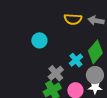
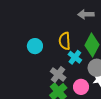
yellow semicircle: (73, 19) -> (65, 41), moved, turned 96

